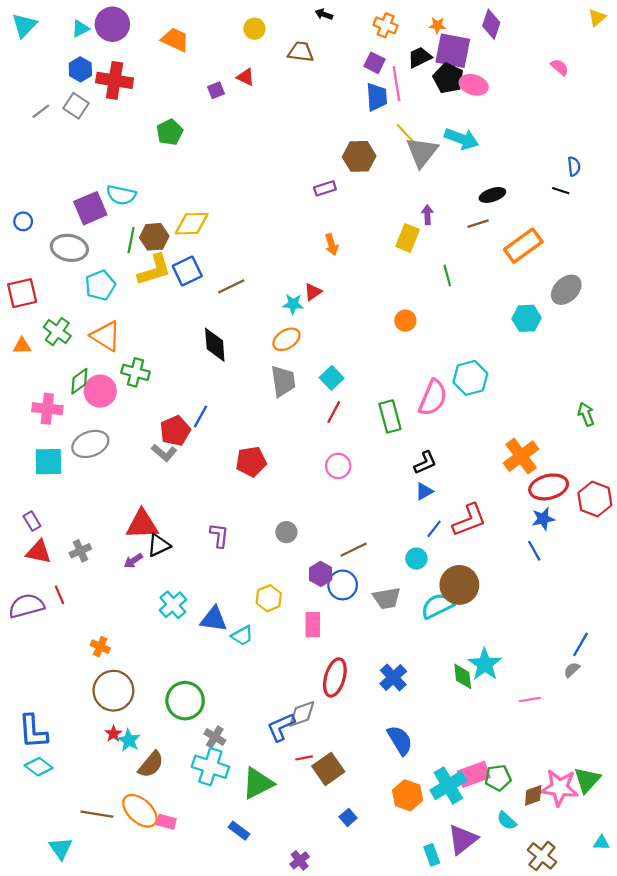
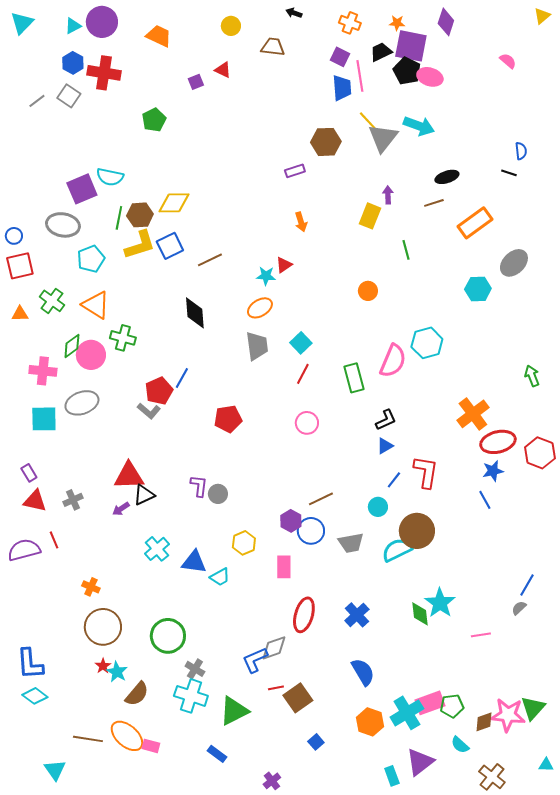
blue circle: (23, 221) -> (14, 236), moved
red L-shape: (469, 520) -> (426, 472), turned -60
gray circle: (286, 532) -> (218, 494), moved

